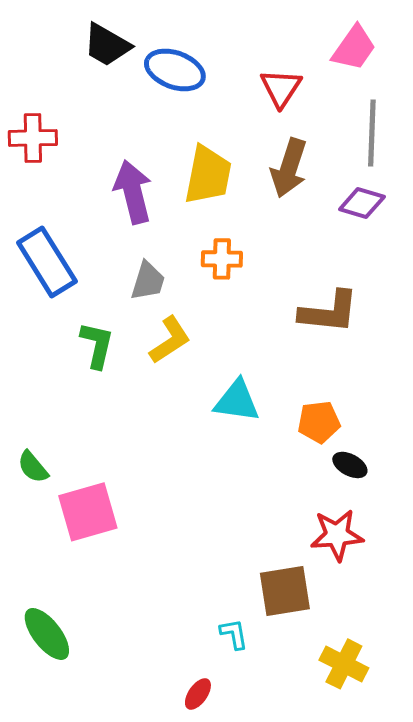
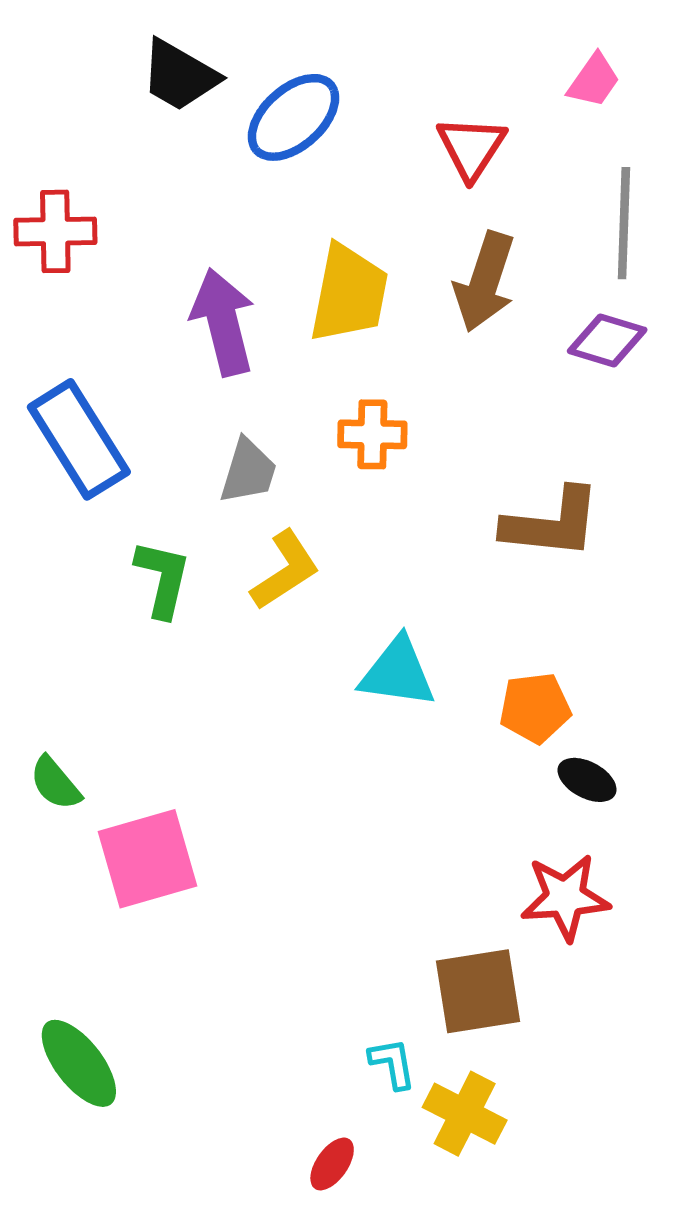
pink trapezoid: (354, 48) -> (594, 81), size x0.7
blue ellipse: (175, 70) -> (294, 117), turned -62
yellow cross: (344, 664) -> (465, 1114), moved

